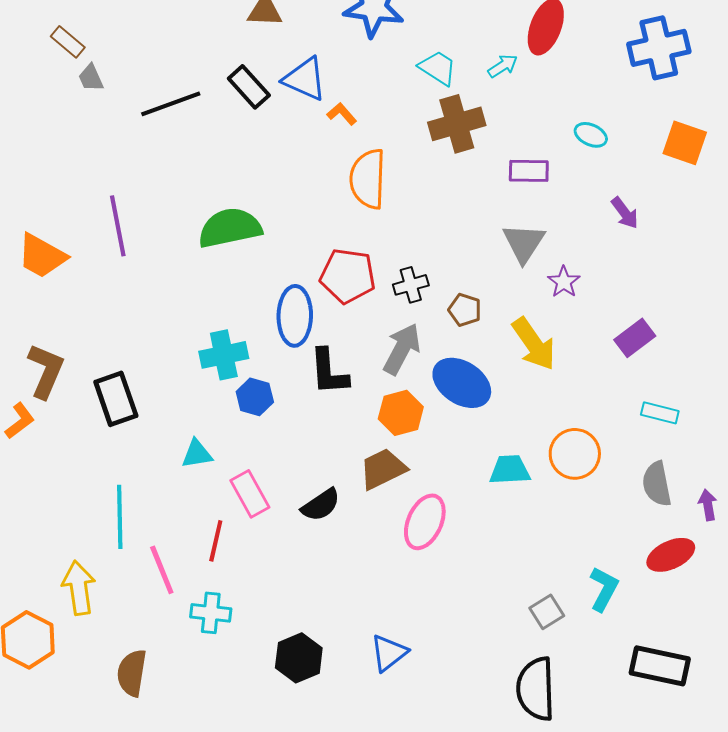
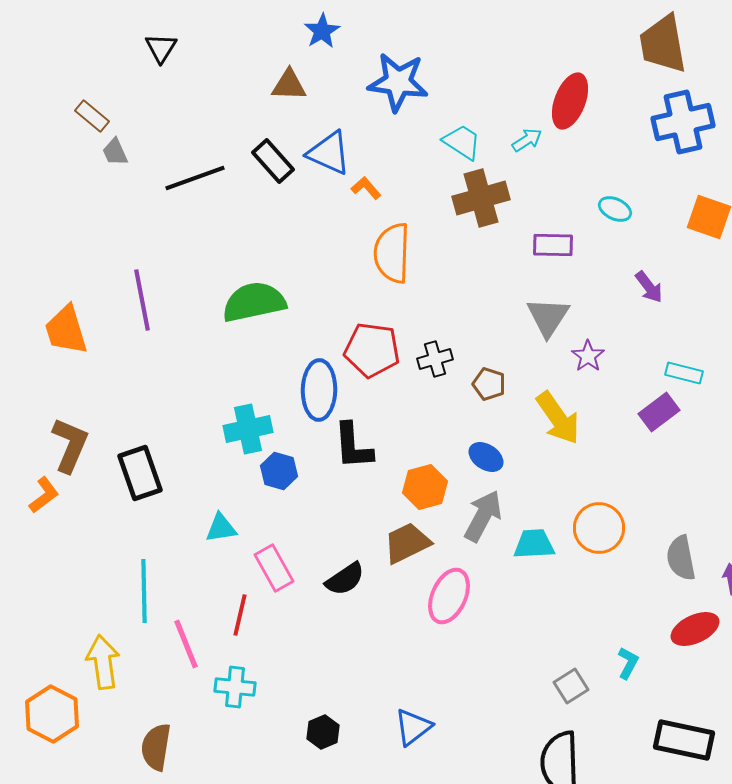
orange trapezoid: (42, 256) -> (66, 330), turned 44
gray arrow: (402, 349) -> (483, 516), moved
blue ellipse: (462, 383) -> (486, 457), size x0.6
cyan rectangle: (660, 413) -> (684, 373), moved
cyan L-shape: (604, 589) -> (628, 663), size x0.7
black hexagon: (299, 658) -> (323, 732), size x0.7

